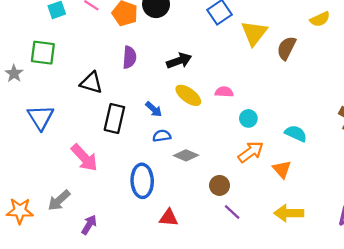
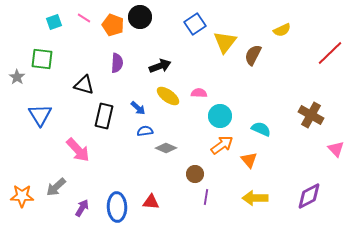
cyan circle: (248, 118) -> (220, 116), size x1.5
blue ellipse: (142, 181) -> (117, 207), moved
purple line: (232, 212) -> (206, 197), turned 56

